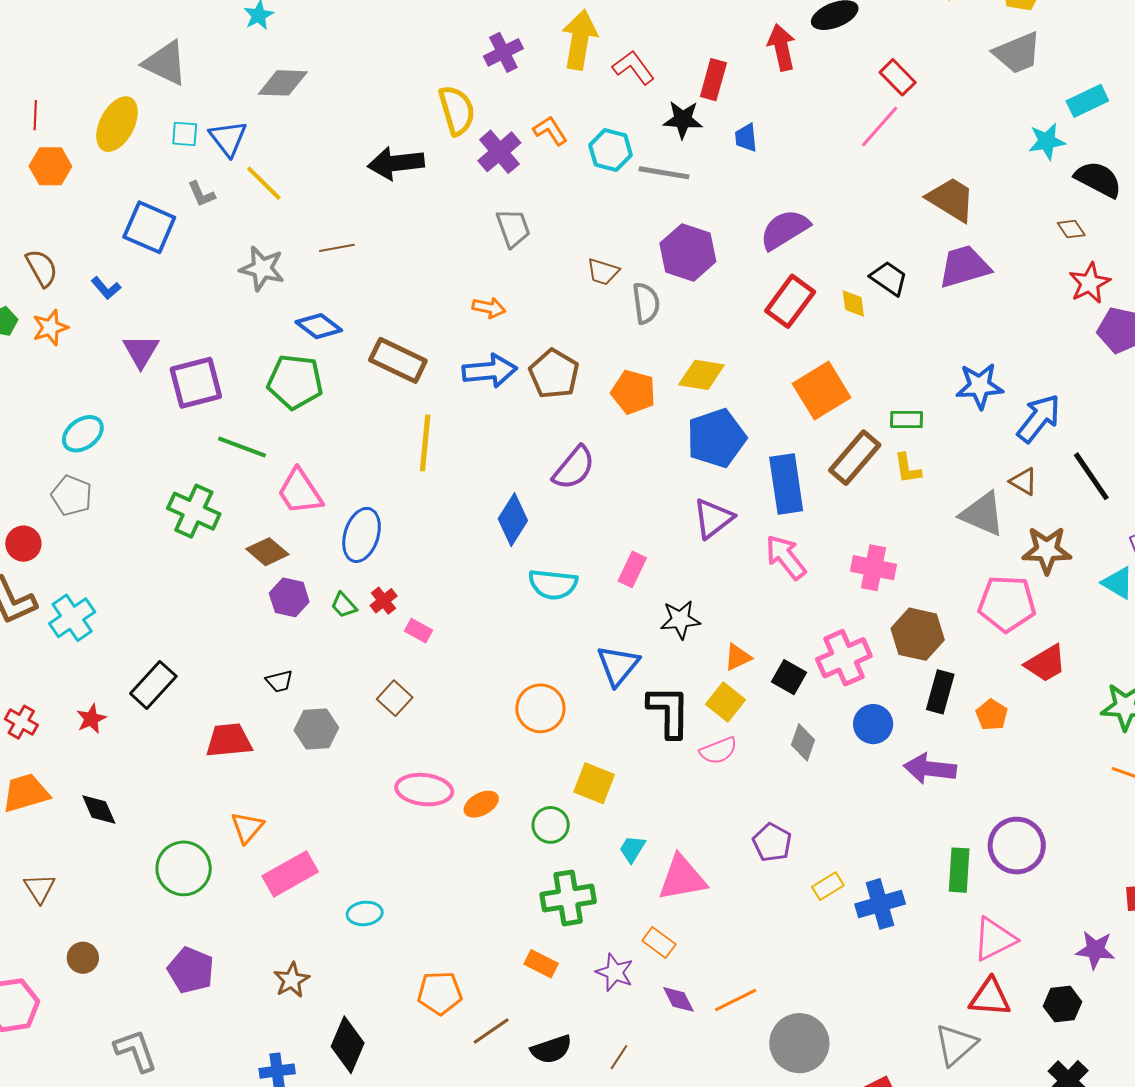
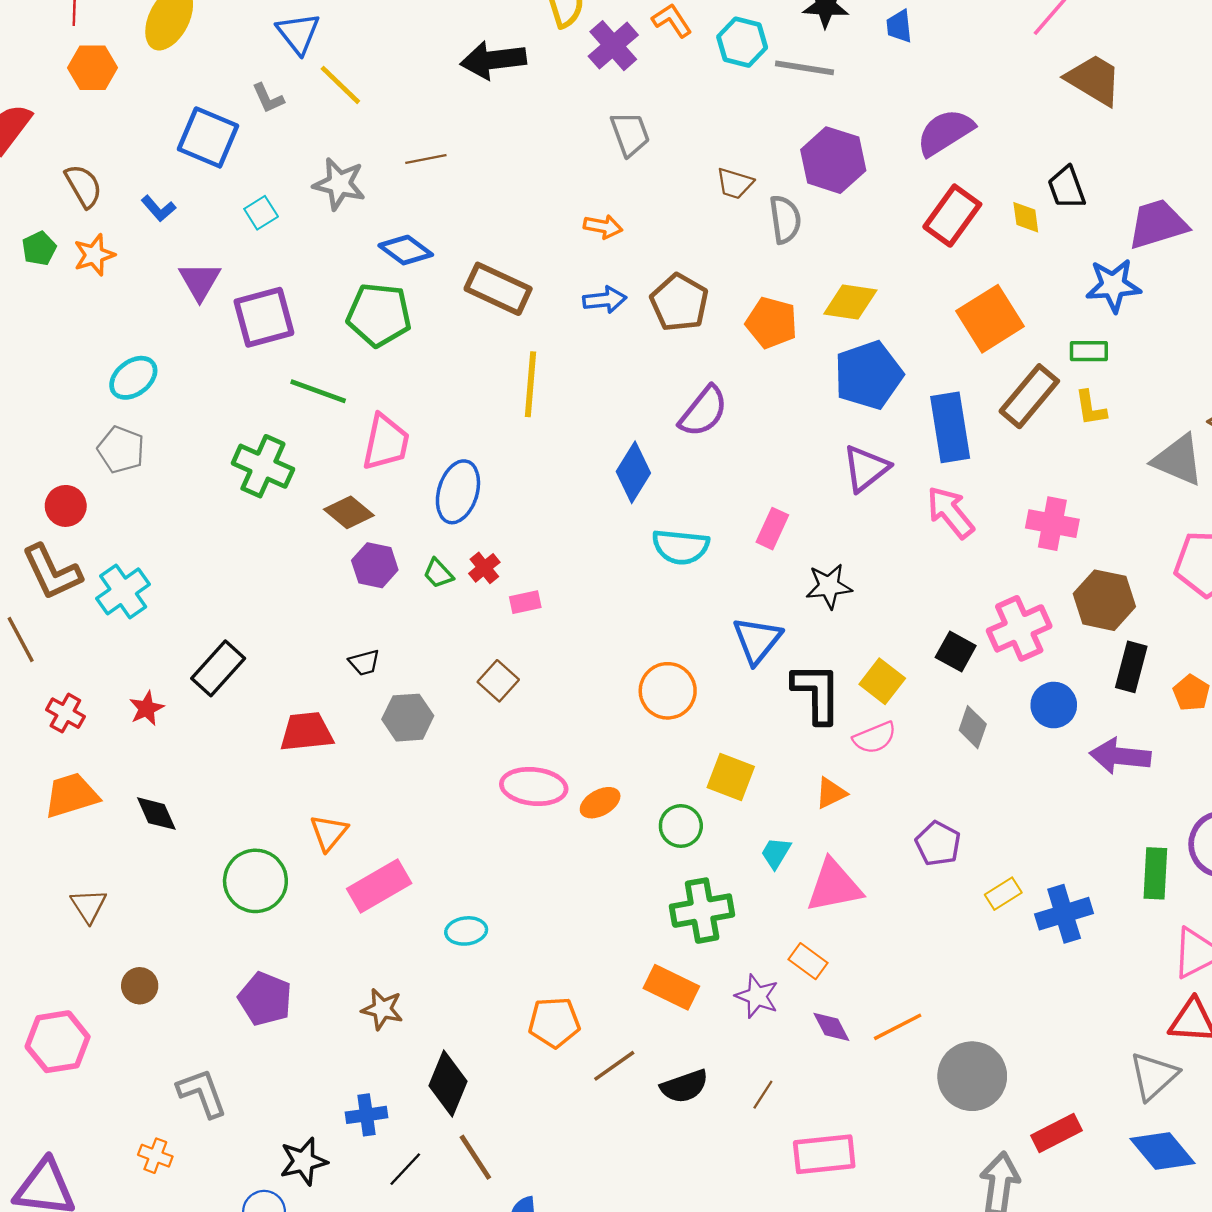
cyan square: (185, 134) -> (261, 213), moved, turned -36
brown trapezoid: (951, 199) -> (1094, 80), moved
purple trapezoid: (964, 267) -> (1158, 224), moved
black trapezoid: (889, 278) -> (1067, 188), turned -144
blue arrow: (490, 371) -> (605, 300), size x0.7
blue star: (980, 386) -> (1113, 285), moved
pink trapezoid: (300, 492) -> (386, 442), turned -134
pink rectangle: (418, 631) -> (525, 602), turned -40
orange triangle: (738, 657) -> (831, 793), moved
orange rectangle: (541, 964) -> (671, 987), size x1.4
brown star: (292, 980) -> (382, 1009), turned -30

